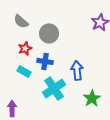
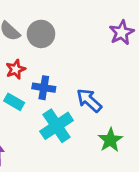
gray circle: (49, 33) -> (41, 34), moved
blue arrow: (77, 70) -> (89, 100), turned -42

